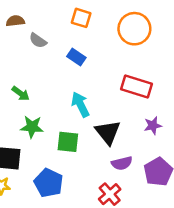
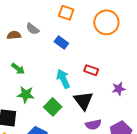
brown semicircle: (15, 21) -> (14, 35), moved
red rectangle: (137, 87) -> (91, 70), moved, size x0.6
purple star: (153, 126) -> (119, 89), moved
green square: (68, 142) -> (53, 107), turned 36

